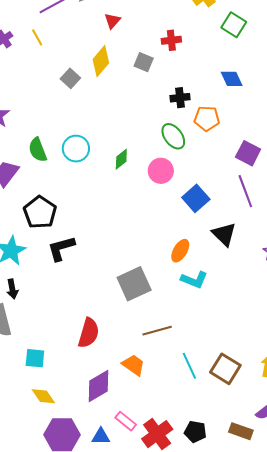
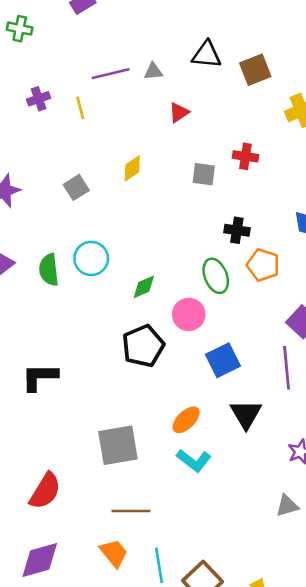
yellow diamond: (101, 61) -> (132, 168), moved, size x0.7
gray square: (144, 62) -> (204, 174), turned -30
gray square: (70, 78) -> (76, 187), moved
green semicircle: (38, 150) -> (49, 270), moved
black pentagon: (40, 212) -> (143, 346), moved
orange trapezoid: (133, 365) -> (114, 553), moved

